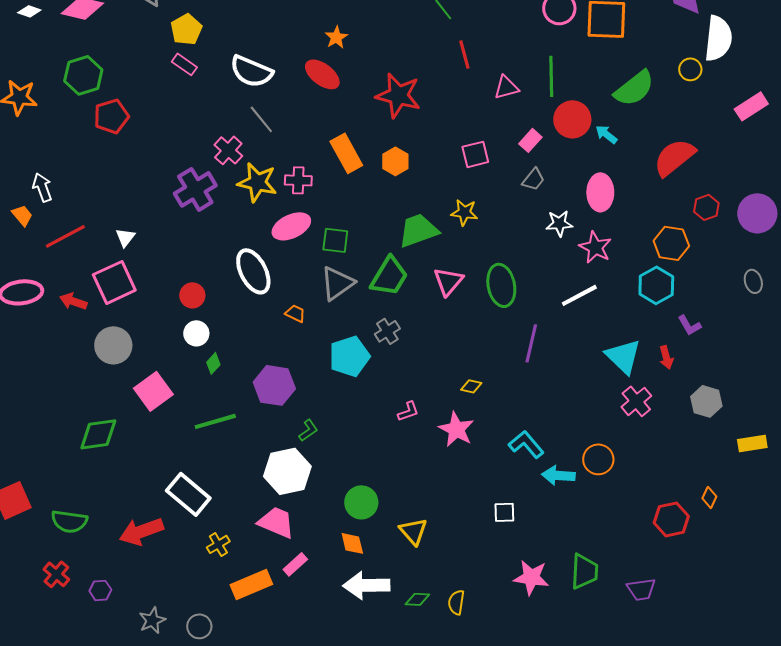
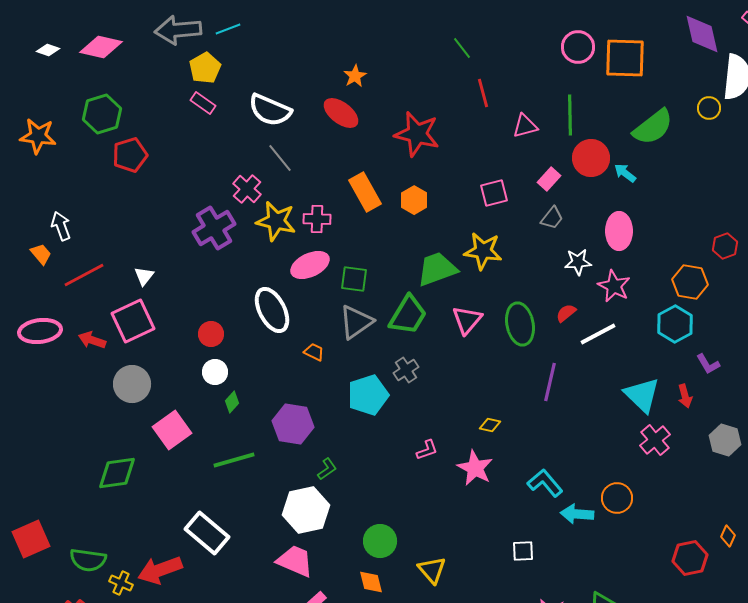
red semicircle: (674, 157) -> (566, 313), moved, size x0.5
yellow star: (464, 212) -> (483, 251), size x1.4
yellow cross: (218, 544) -> (121, 583), moved, turned -35

